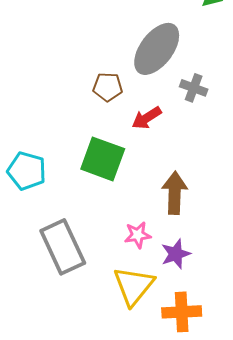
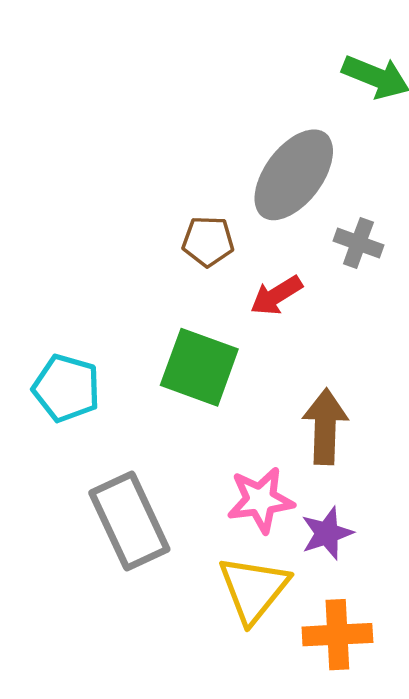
pink star: (138, 235) -> (261, 500), size x1.4

